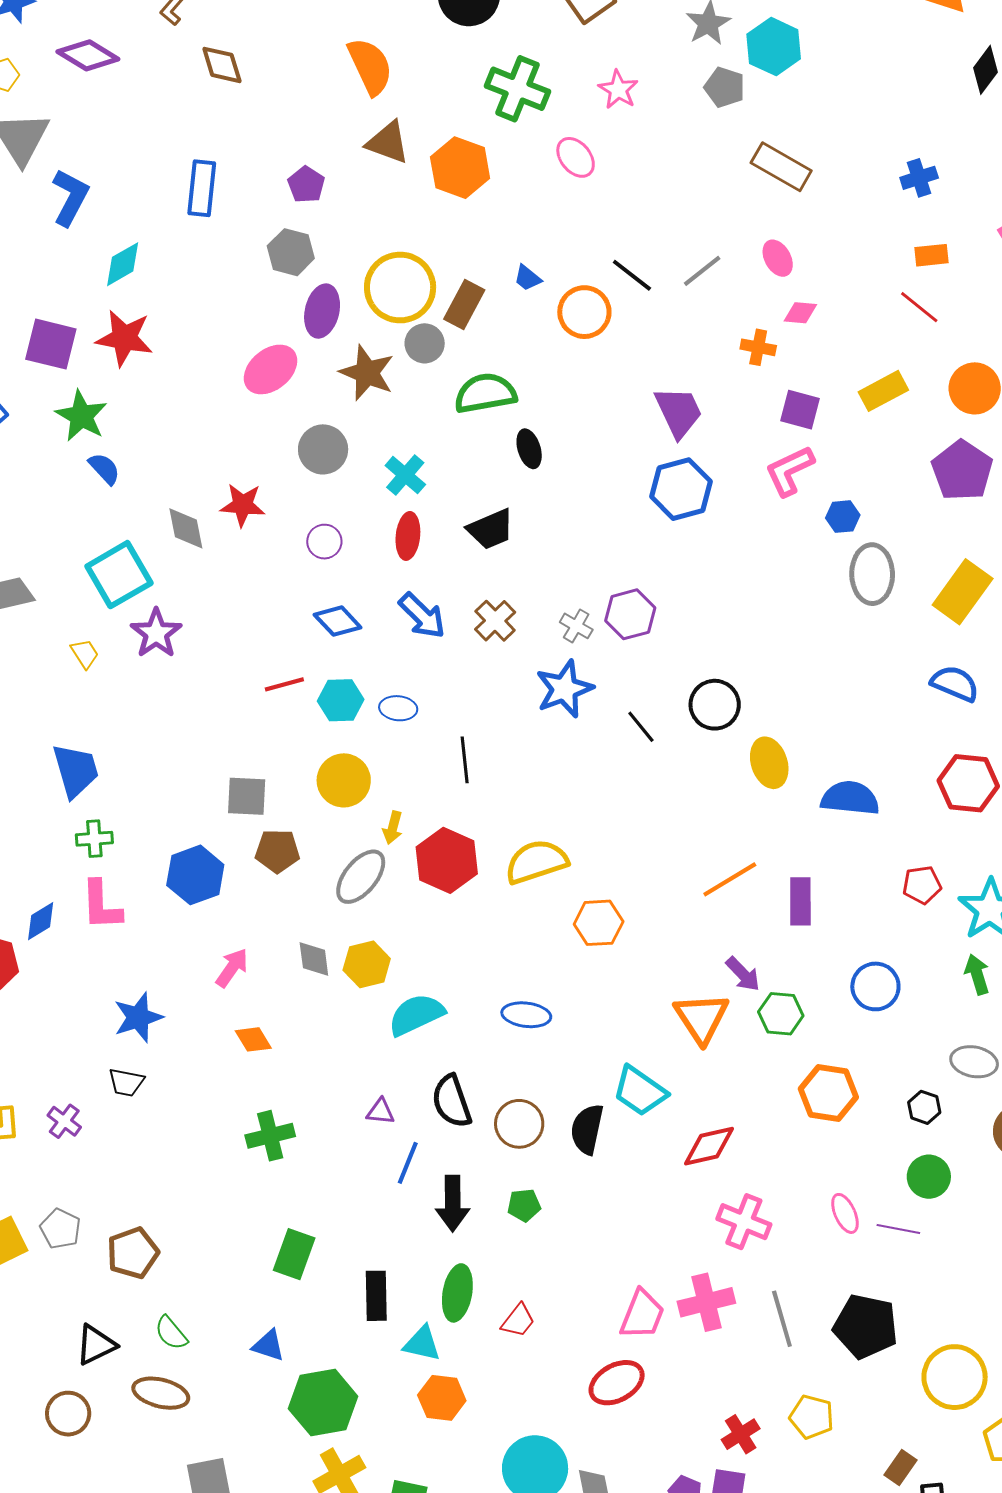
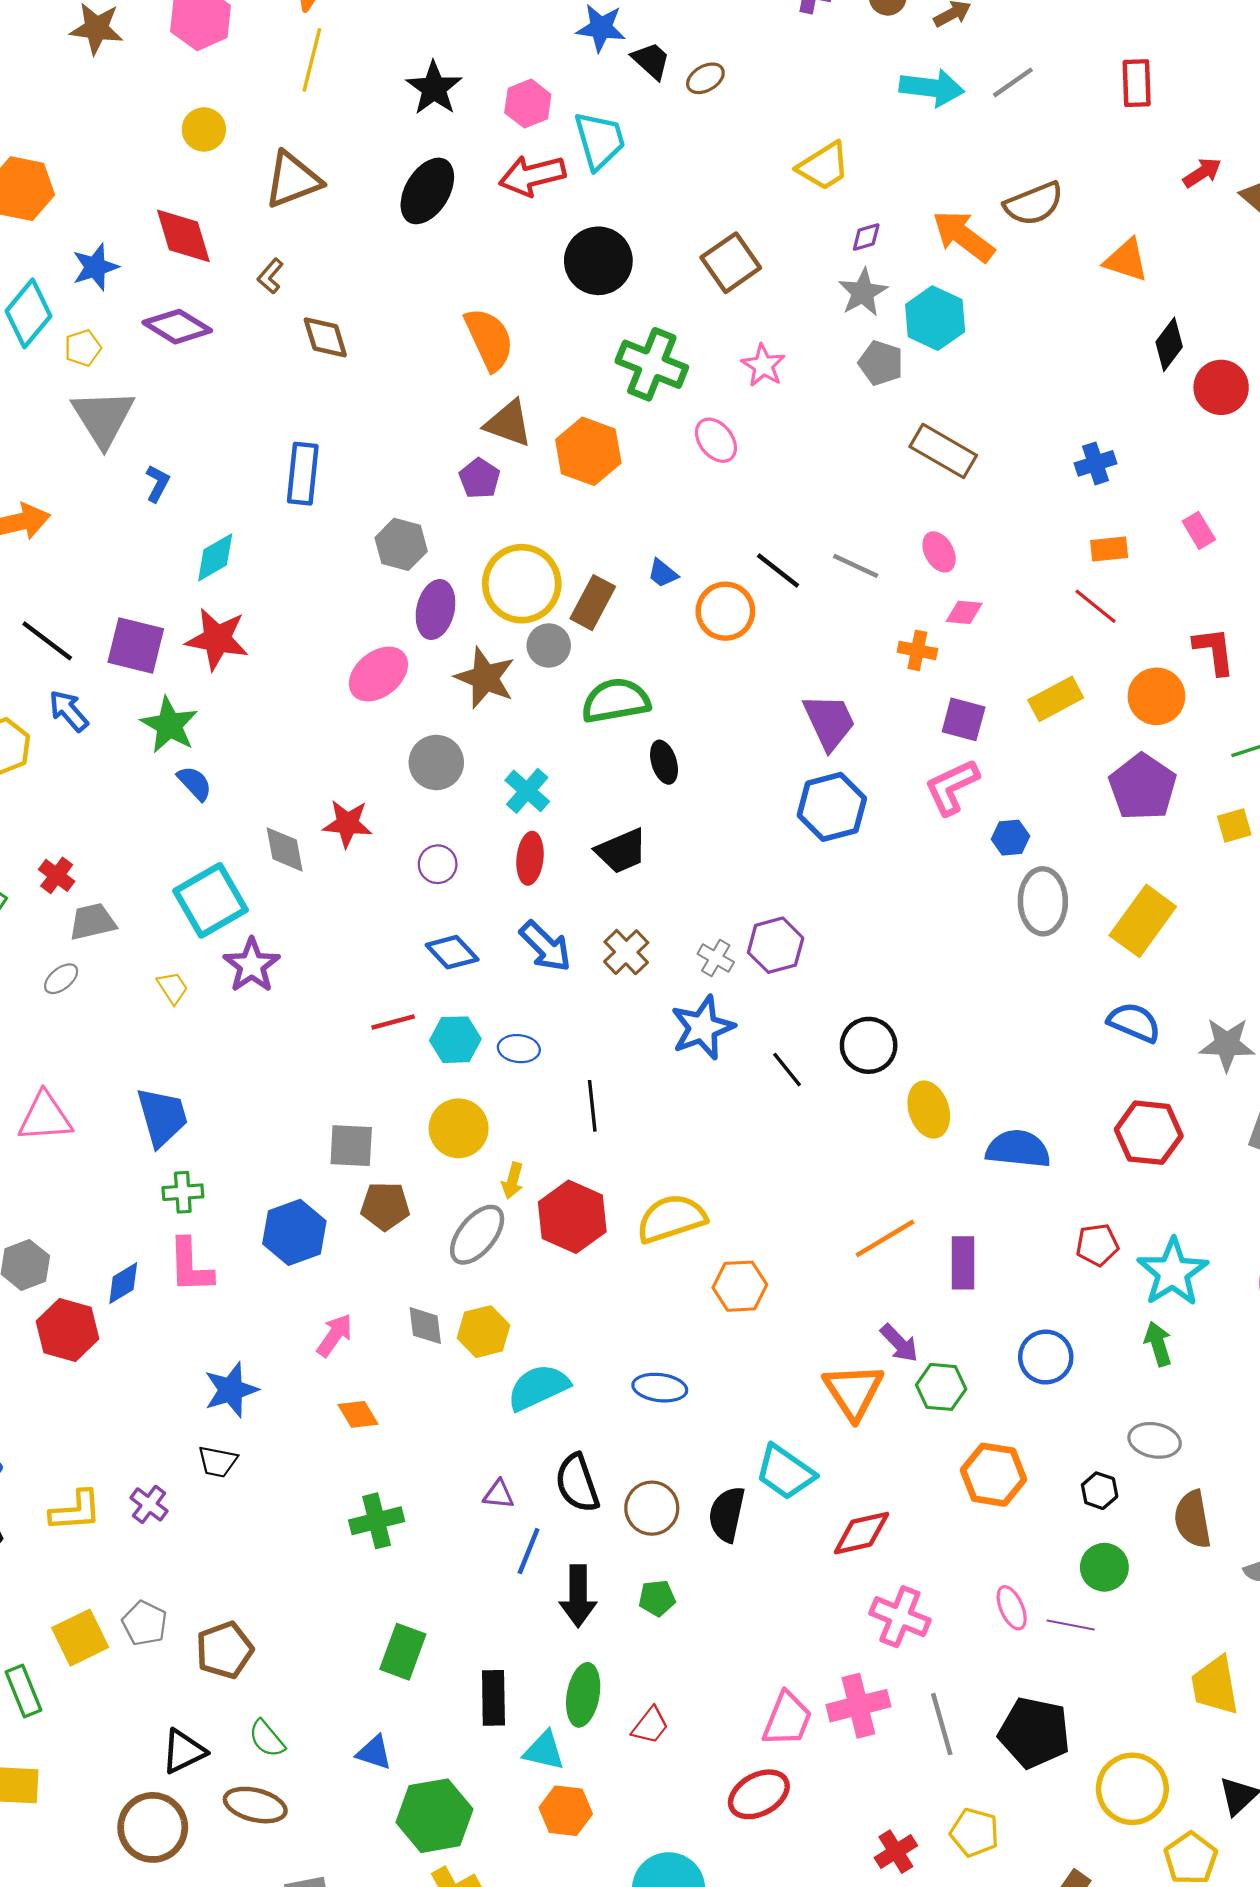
purple pentagon: (306, 185) -> (480, 478), moved
blue L-shape: (70, 197) -> (157, 483), size x0.6
gray line: (702, 271) -> (856, 566), turned 63
brown circle: (68, 1414) -> (153, 1827), size x1.4

